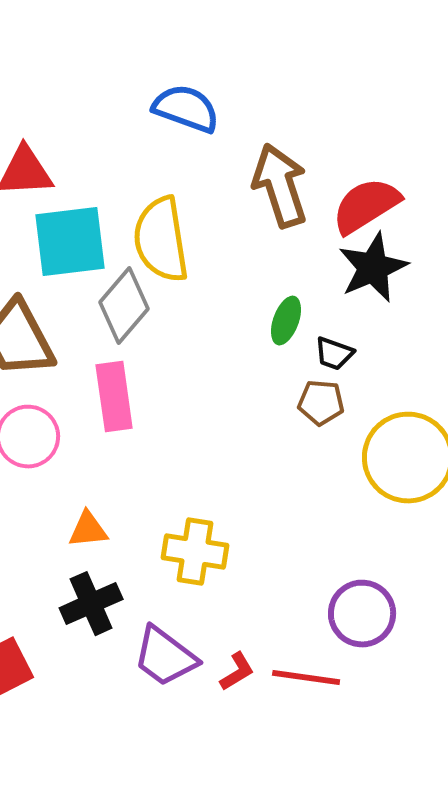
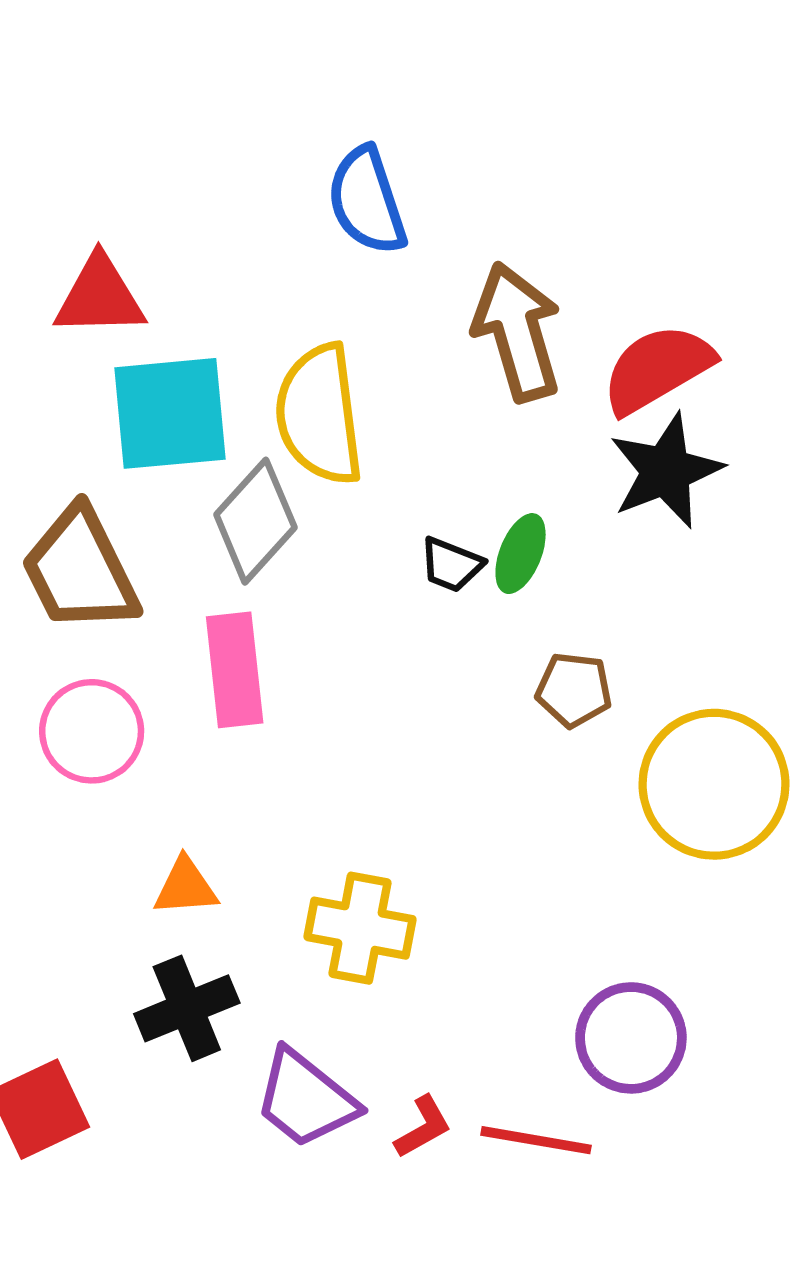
blue semicircle: (186, 109) -> (367, 201), turned -130
black trapezoid: (334, 354) -> (451, 565), moved

